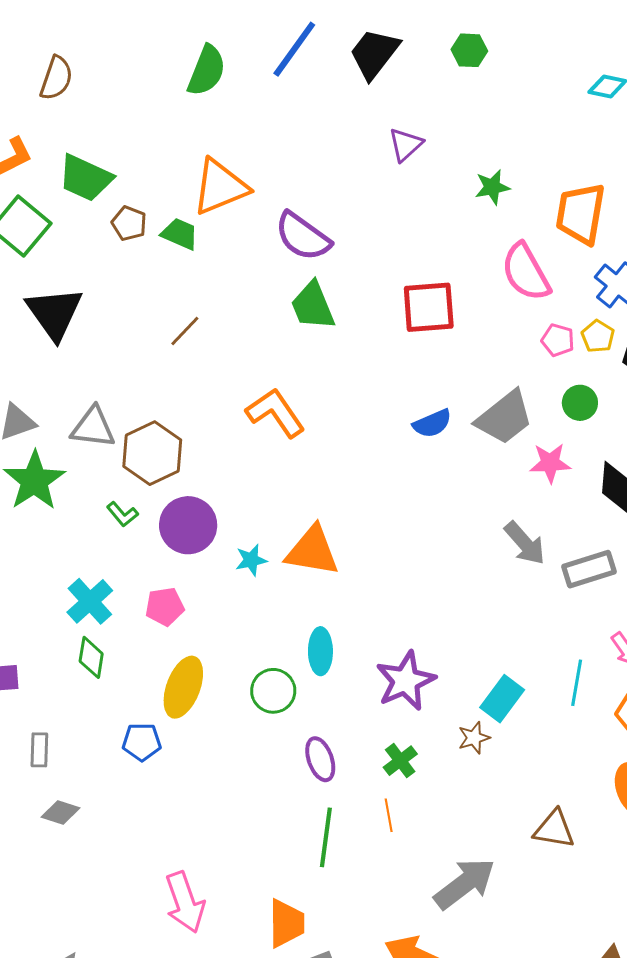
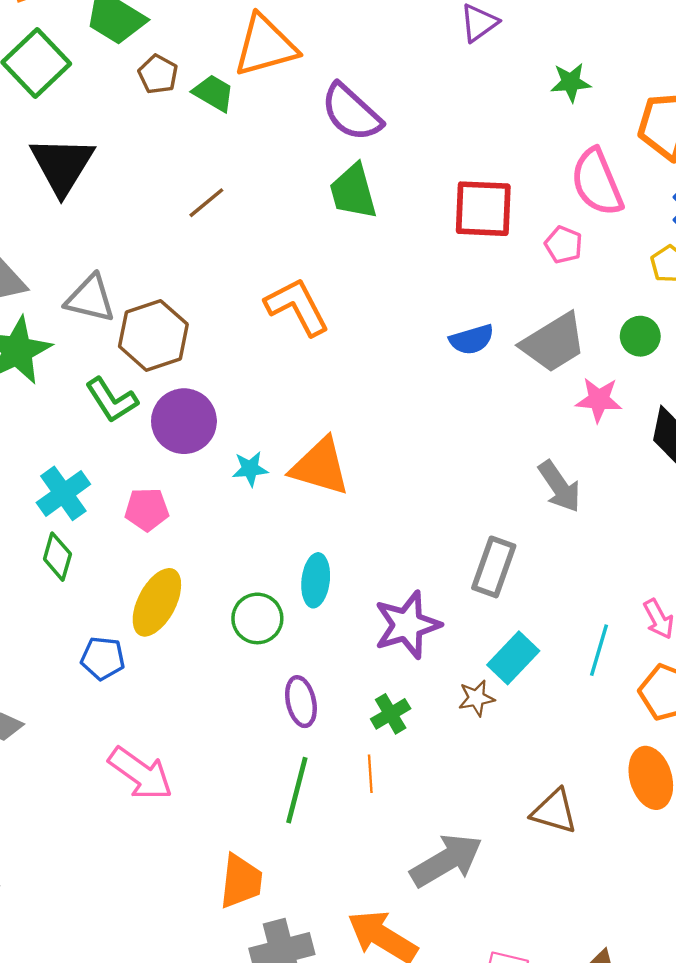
pink pentagon: (558, 340) -> (564, 245), moved
green L-shape: (122, 514) -> (112, 400), size x1.5
gray rectangle: (589, 569) -> (494, 567), moved, turned -60
pink arrow: (185, 902) -> (140, 774), moved, turned -42

